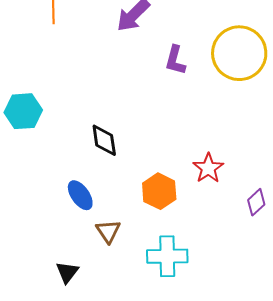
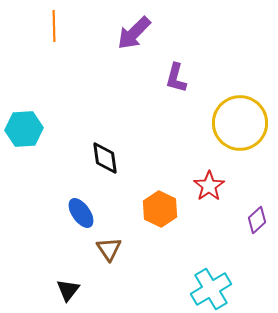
yellow circle: (239, 53) -> (240, 123), moved
cyan cross: (167, 256) -> (211, 289), moved, turned -30

